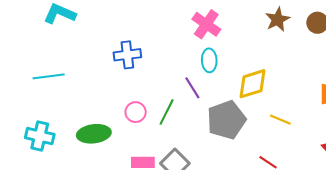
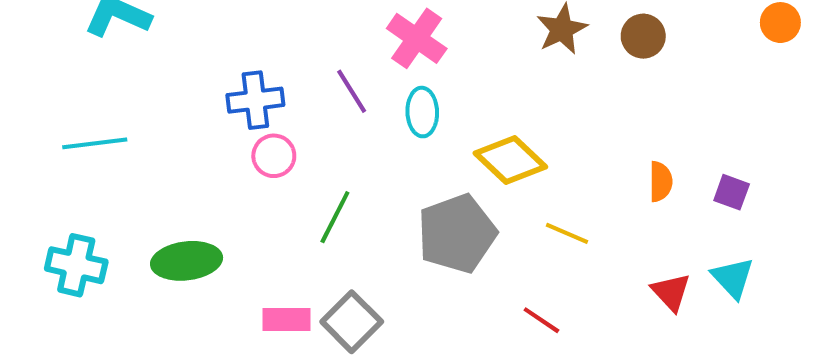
yellow diamond: (252, 84) -> (510, 160), turned 60
purple line: (192, 88) -> (352, 91), moved
pink circle: (136, 112) -> (274, 156), moved

